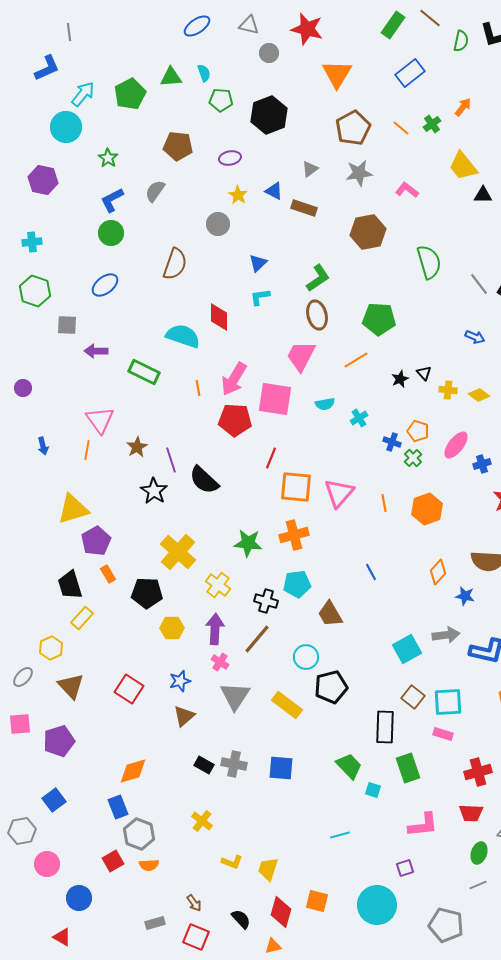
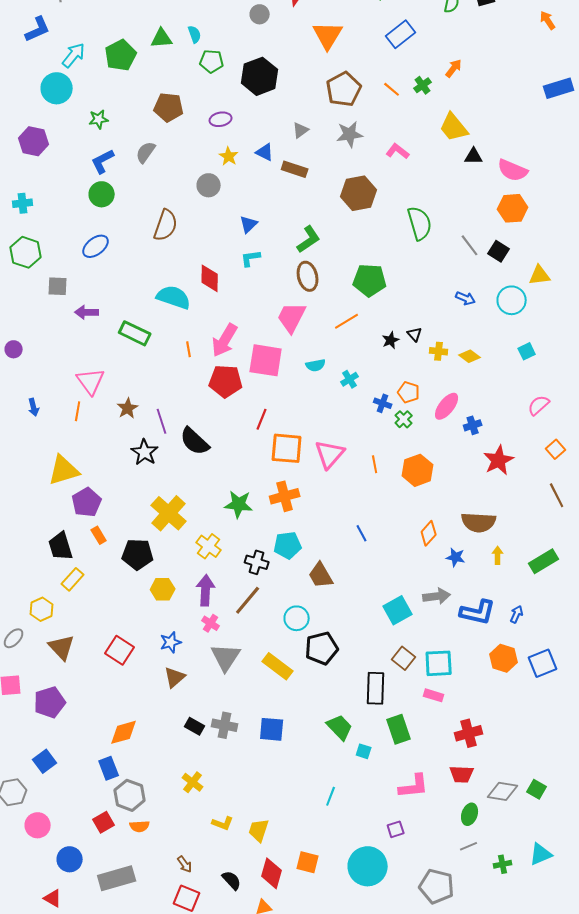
green star: (108, 158) -> (99, 119), turned 30
cyan line: (340, 835) -> (331, 796), turned -54
gray rectangle: (155, 923) -> (117, 878), moved, size x1.8

